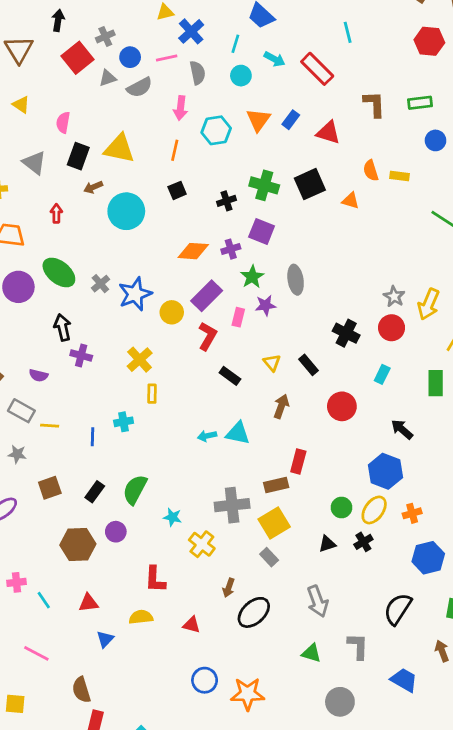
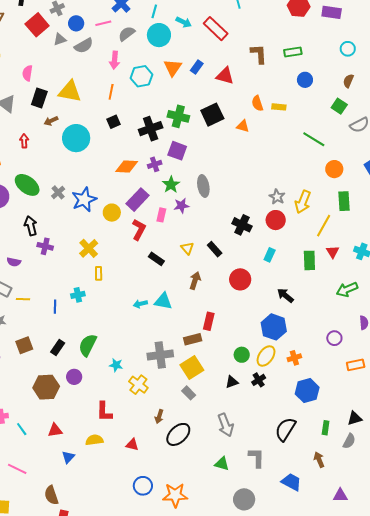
gray semicircle: (198, 73) -> (127, 34), turned -114
cyan circle: (241, 76) -> (159, 35), size x1.5
black cross: (226, 201) -> (151, 129), size x1.6

